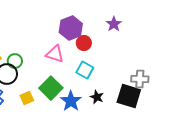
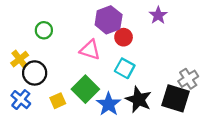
green circle: (15, 61) -> (44, 30), moved
gray cross: (140, 79) -> (188, 79), turned -36
black star: (97, 97) -> (139, 100), size x1.6

